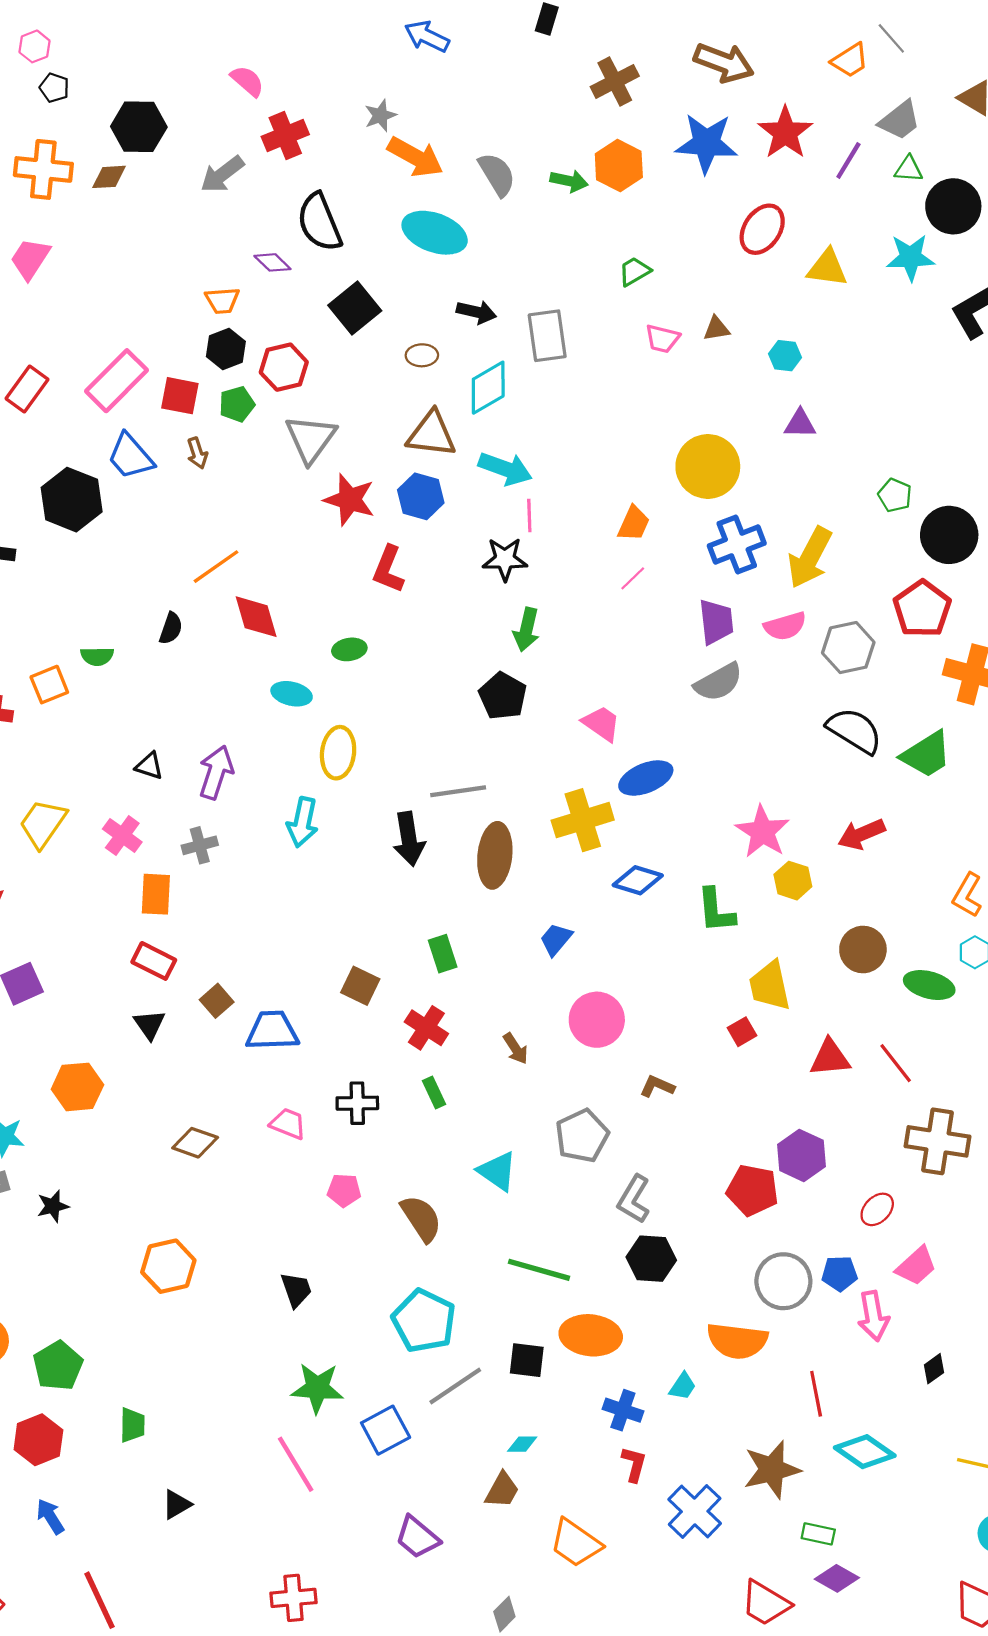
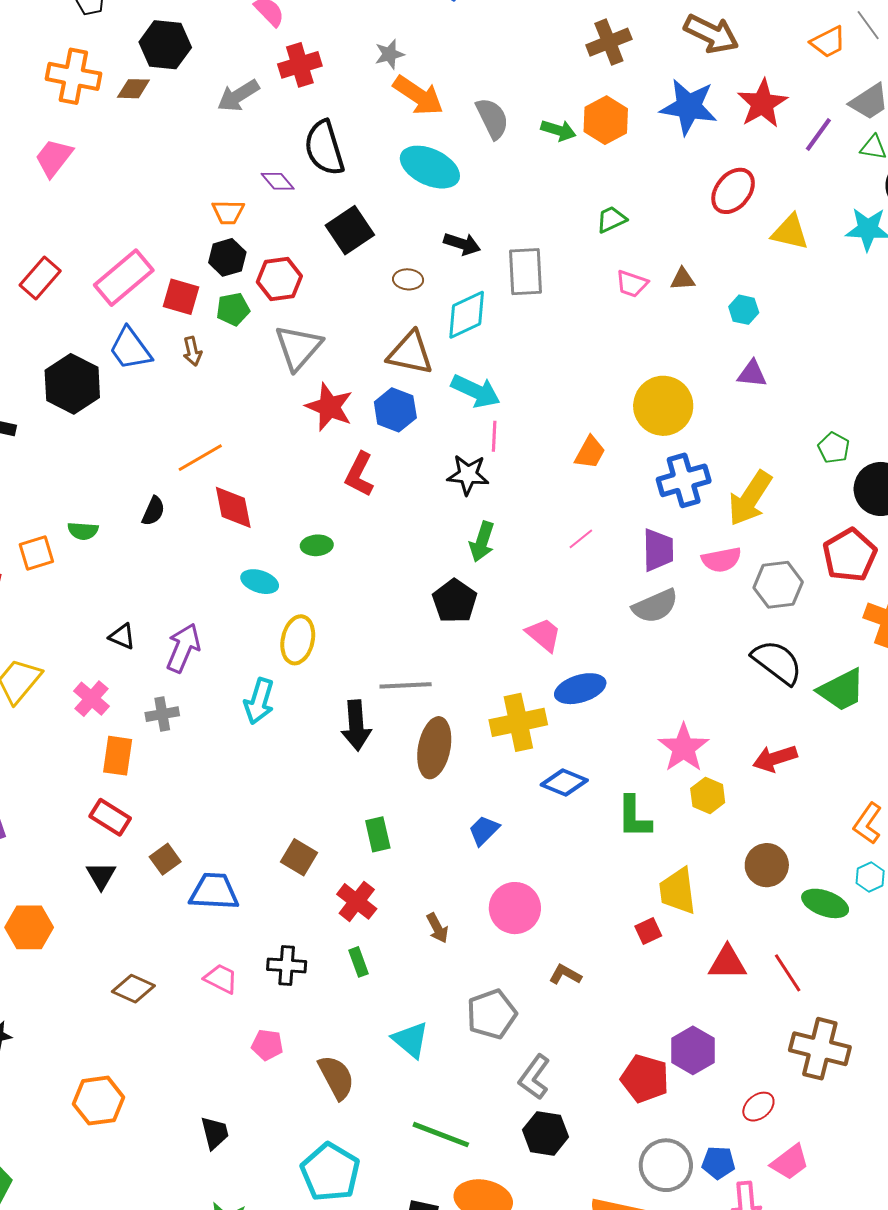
pink line: (633, 578) -> (581, 539), moved

